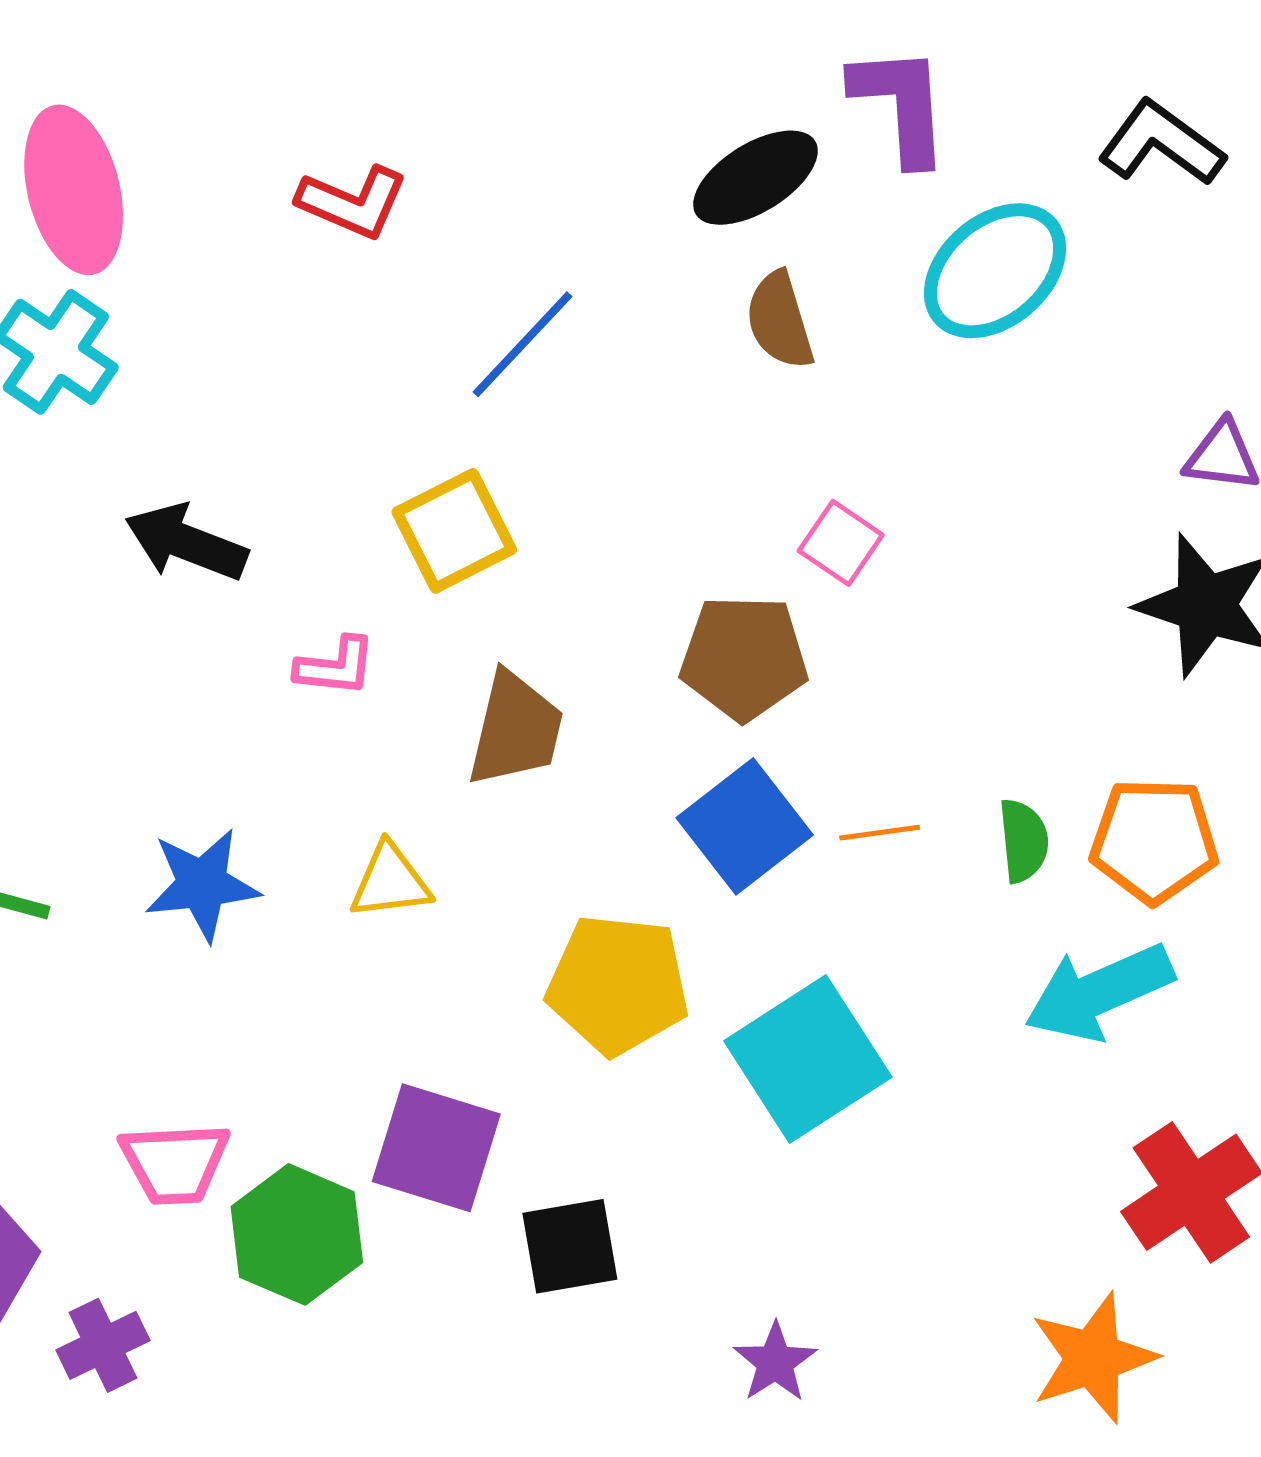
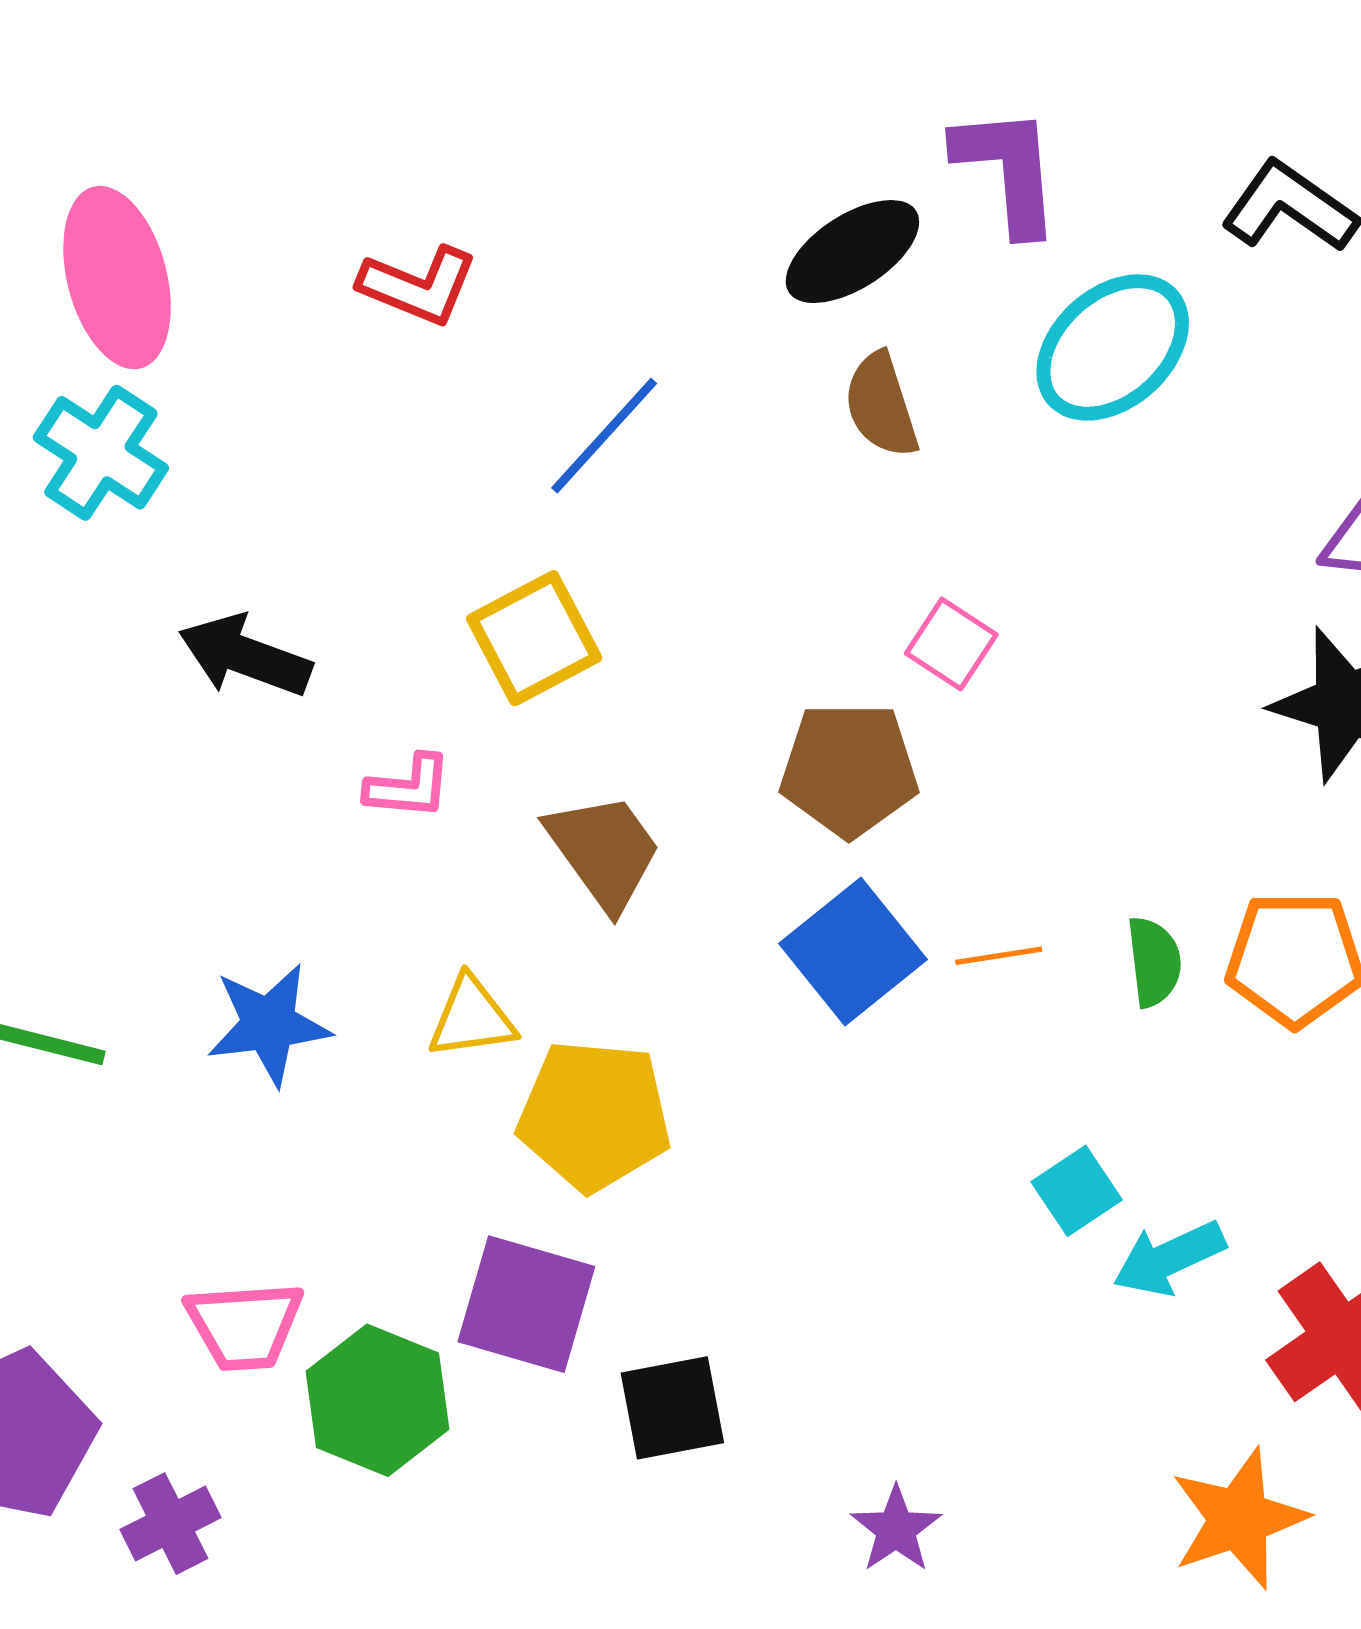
brown trapezoid: (516, 729) -> (604, 851), turned -48
yellow pentagon: (618, 984) -> (594, 1115), moved
cyan arrow: (1099, 992) -> (1169, 1258), moved, size x0.7
cyan square: (808, 1059) -> (1077, 1191), moved, size x0.5

